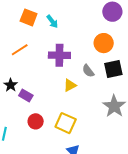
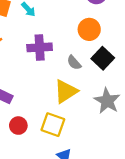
black square: (113, 69) -> (103, 58), turned -30
yellow triangle: (70, 85) -> (66, 91), moved, size x1.6

